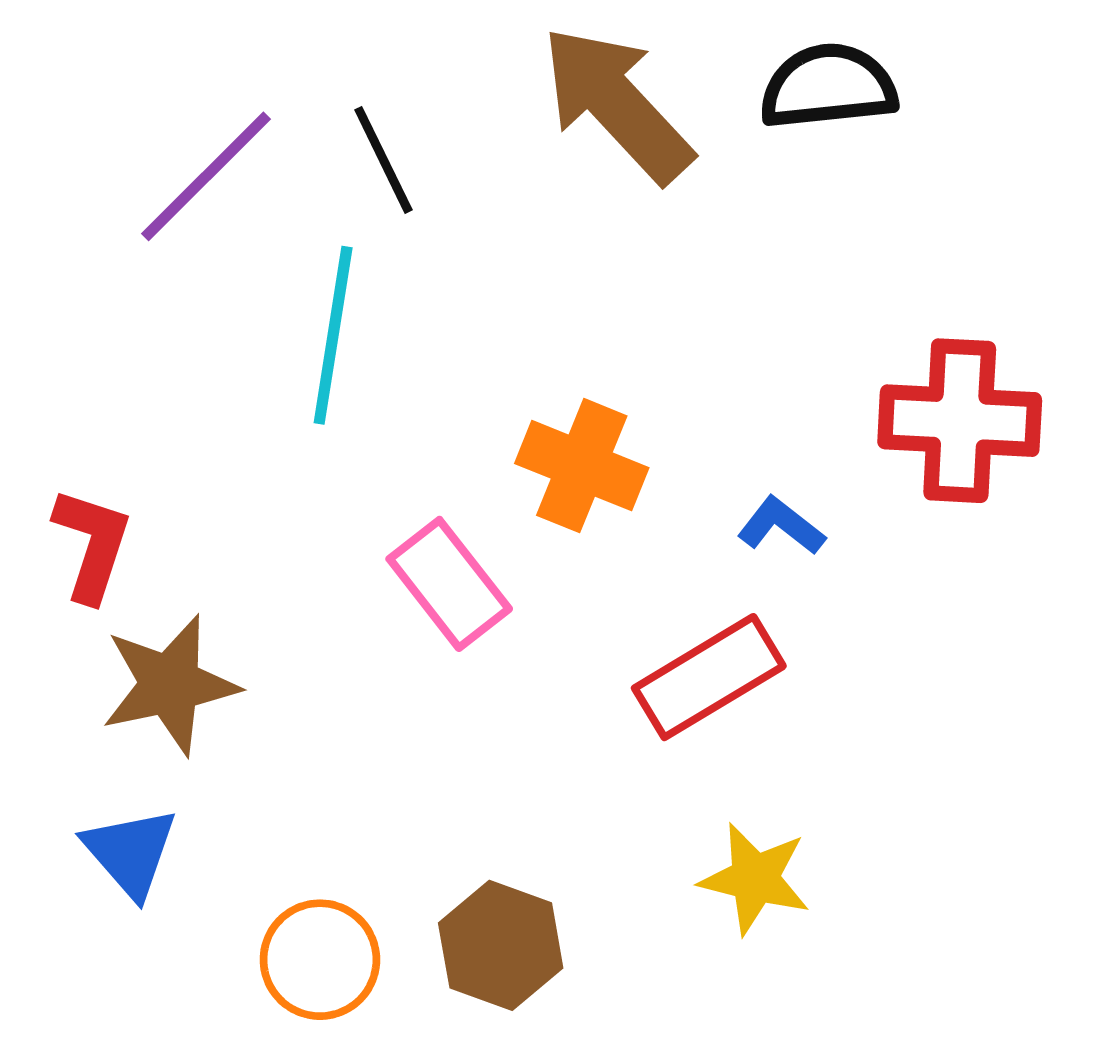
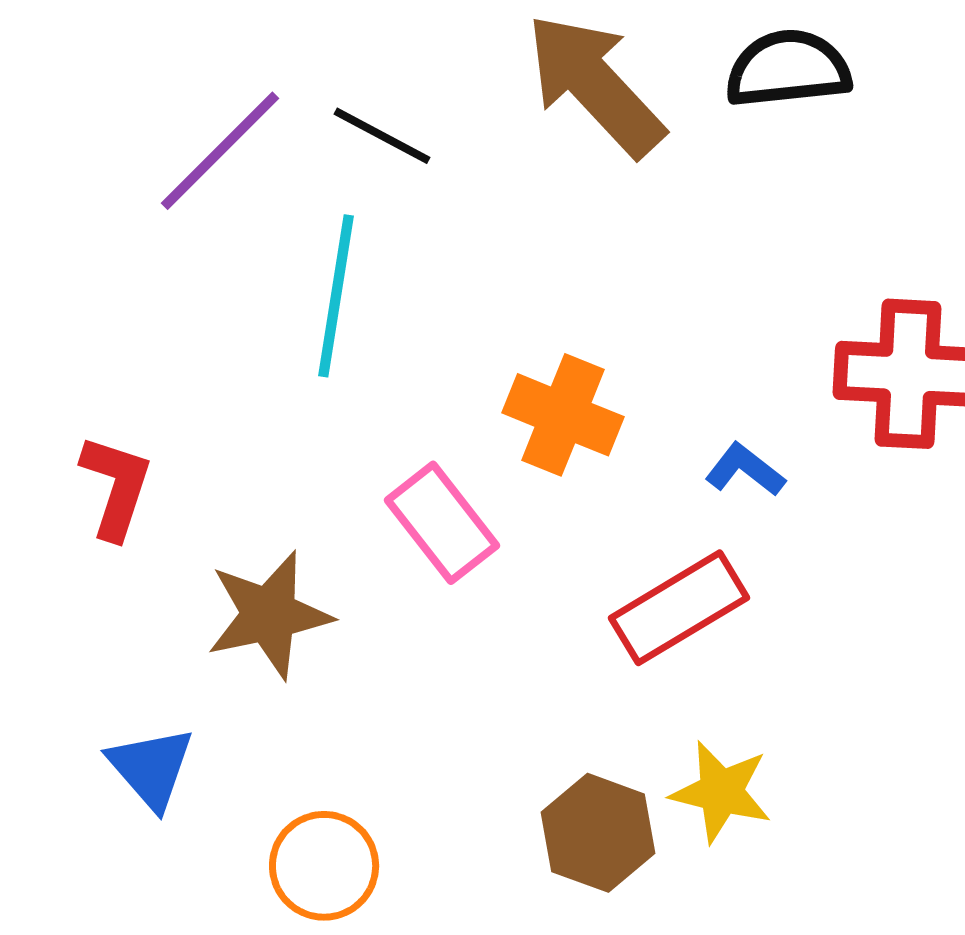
black line: (383, 160) -> (382, 136), turned -36
brown star: (170, 685) -> (269, 615), moved
brown hexagon: (501, 945) -> (598, 833), moved

